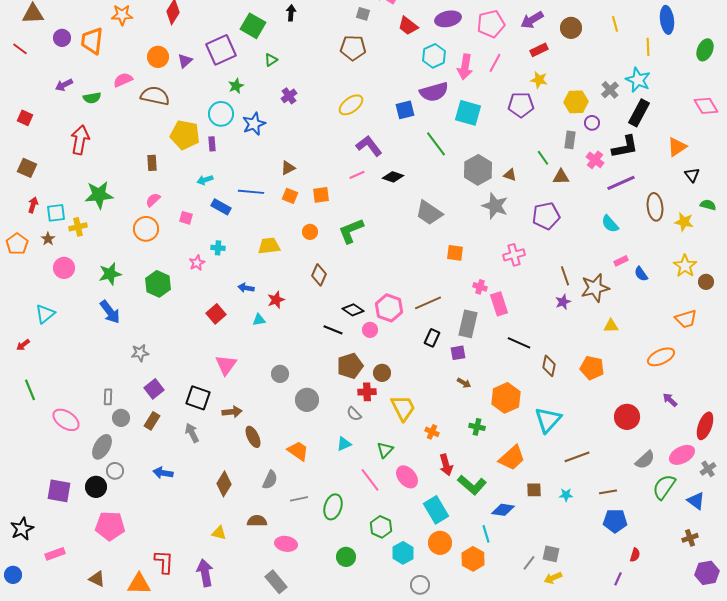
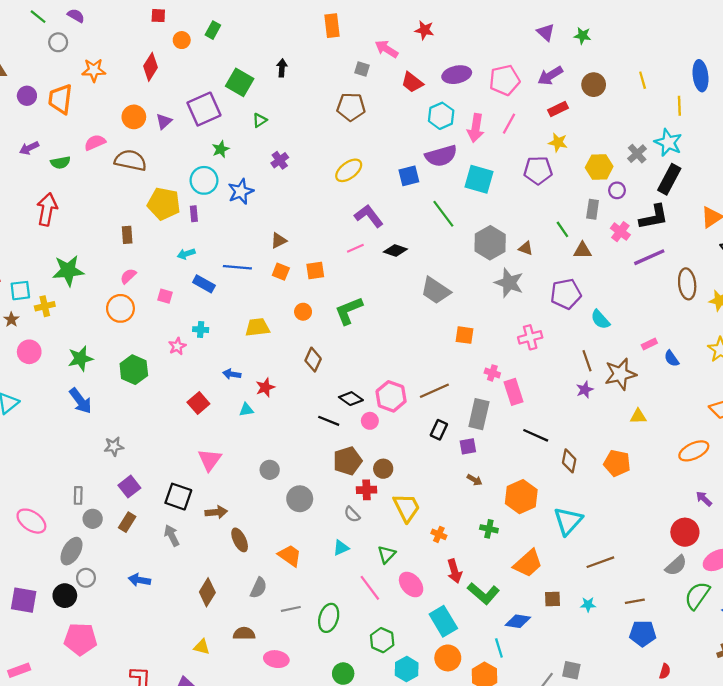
cyan semicircle: (610, 224) -> (600, 320), moved
red circle: (627, 417) -> (685, 532), moved

